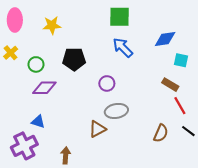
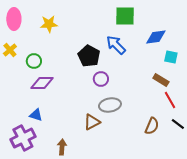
green square: (120, 17) -> (125, 16), moved
black pentagon: (74, 59) -> (89, 56), moved, turned 30

